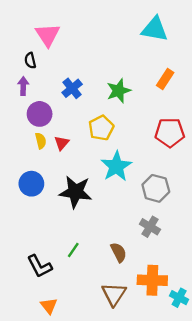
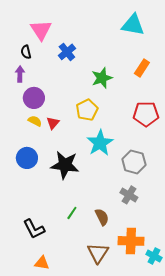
blue cross: (72, 88) -> (67, 52), moved
yellow semicircle: (41, 141) -> (35, 121), turned -48
green line: (73, 250) -> (72, 213), moved
orange triangle: (49, 306) -> (42, 263), turned -42

